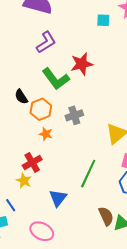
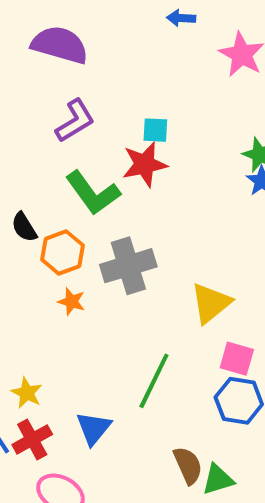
cyan square: (103, 20) -> (155, 130), moved
gray cross: (74, 115) -> (128, 266), size x1.5
red cross: (32, 163) -> (32, 439), moved

